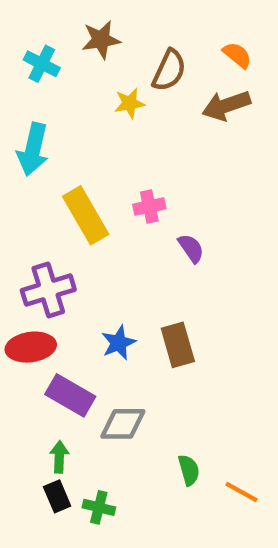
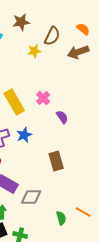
pink cross: (149, 207) -> (43, 98), turned -32
blue star: (119, 343) -> (24, 135), moved
orange line: (242, 492) -> (83, 212), moved

